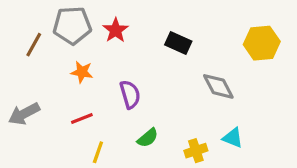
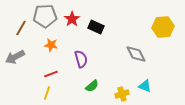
black rectangle: (178, 43) -> (96, 27), moved
gray arrow: (24, 114) -> (15, 57), moved
yellow line: (98, 152) -> (47, 93), moved

